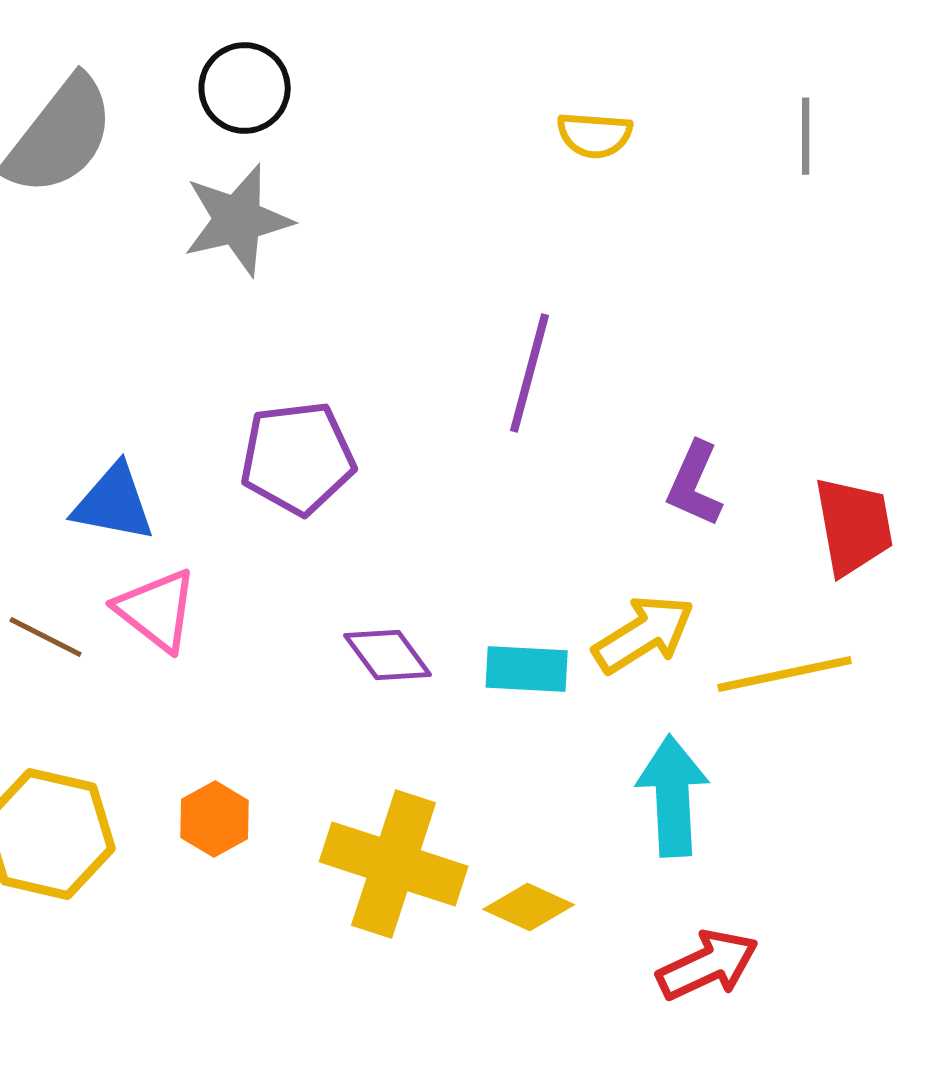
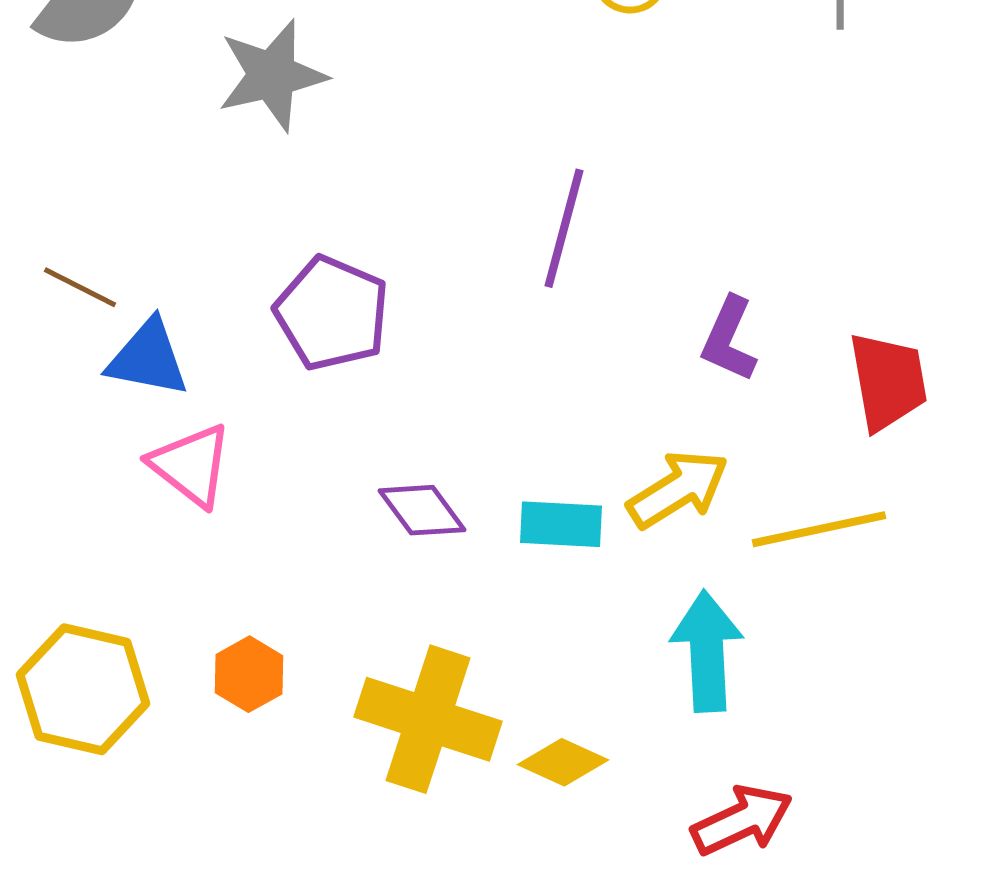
purple pentagon: (298, 458) -> (332, 313), turned 30
brown line: (46, 637) -> (80, 287), moved

